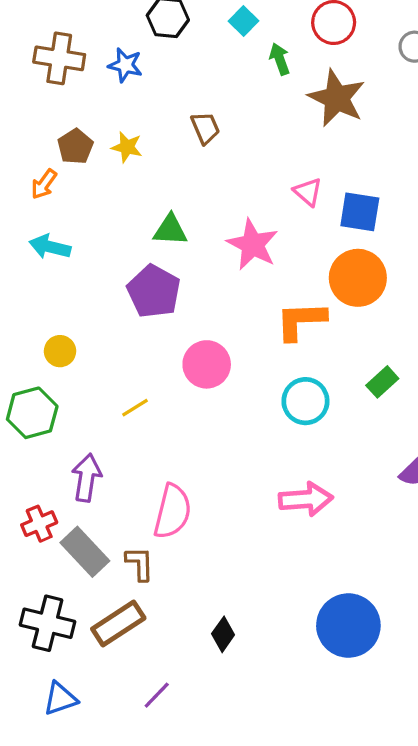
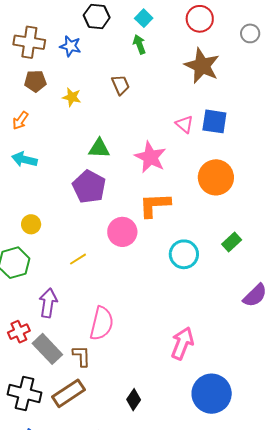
green arrow: (280, 59) -> (139, 44), moved
brown pentagon: (75, 147) -> (35, 81), moved, turned 30
blue square: (360, 212) -> (214, 121), moved
orange L-shape: (301, 321) -> (155, 205), moved
pink arrow: (306, 499) -> (182, 343), moved, turned -64

